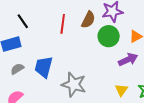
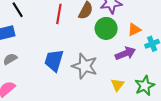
blue trapezoid: (44, 67) -> (54, 60), moved
gray star: (74, 84) -> (85, 66), moved

